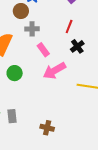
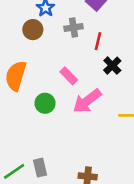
gray cross: (32, 29) -> (74, 28), moved
green circle: (15, 73) -> (45, 103), moved

